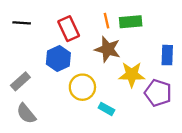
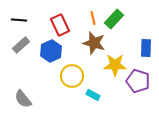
green rectangle: (131, 22) -> (114, 19), turned -42
gray rectangle: (20, 81) -> (21, 45), moved

